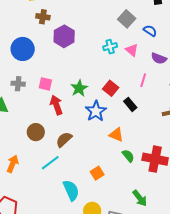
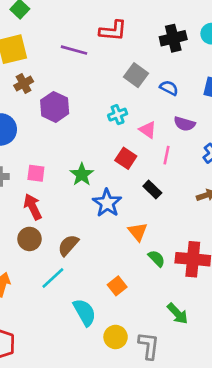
brown cross: (43, 17) -> (24, 84), turned -32
pink triangle: (132, 50) -> (148, 130), moved
red square: (111, 88) -> (126, 158), moved
red arrow: (56, 105) -> (33, 207), moved
orange triangle: (116, 135) -> (138, 232), turned 35

